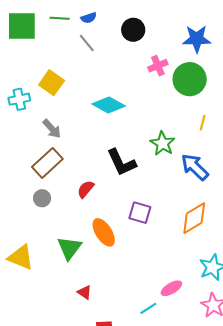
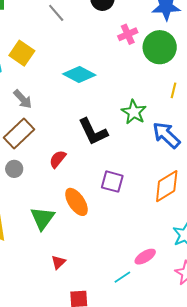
red triangle: (85, 292) -> (58, 262), turned 42

